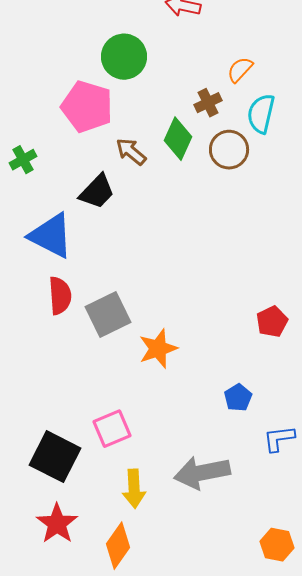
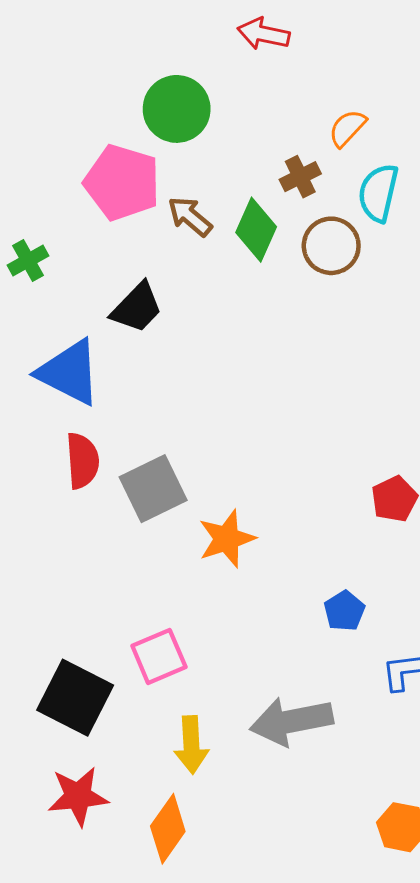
brown arrow: (131, 152) -> (190, 216), moved
red star: (57, 524) -> (78, 796), turned 30

